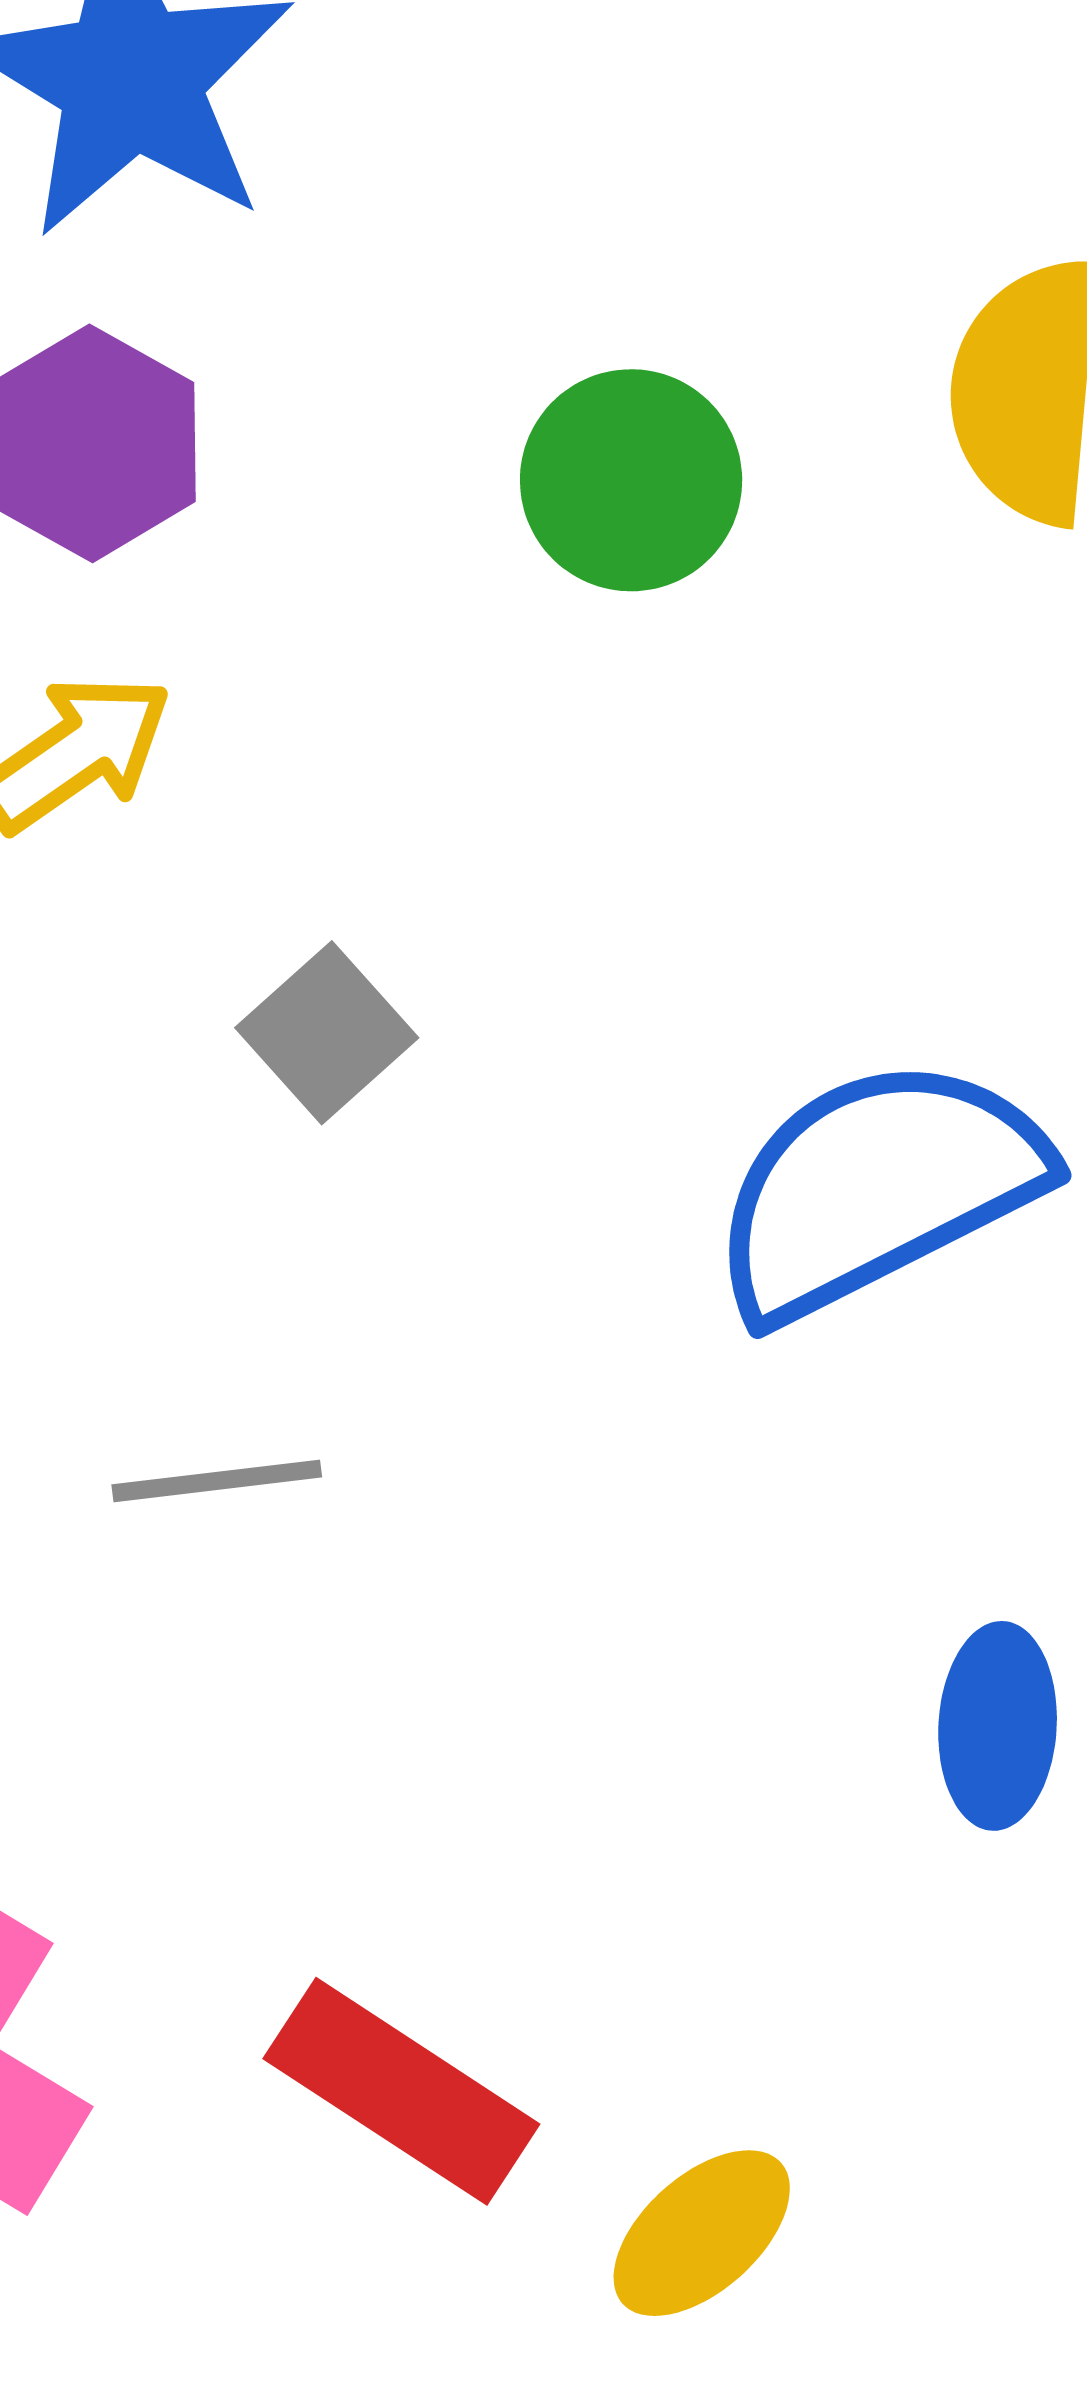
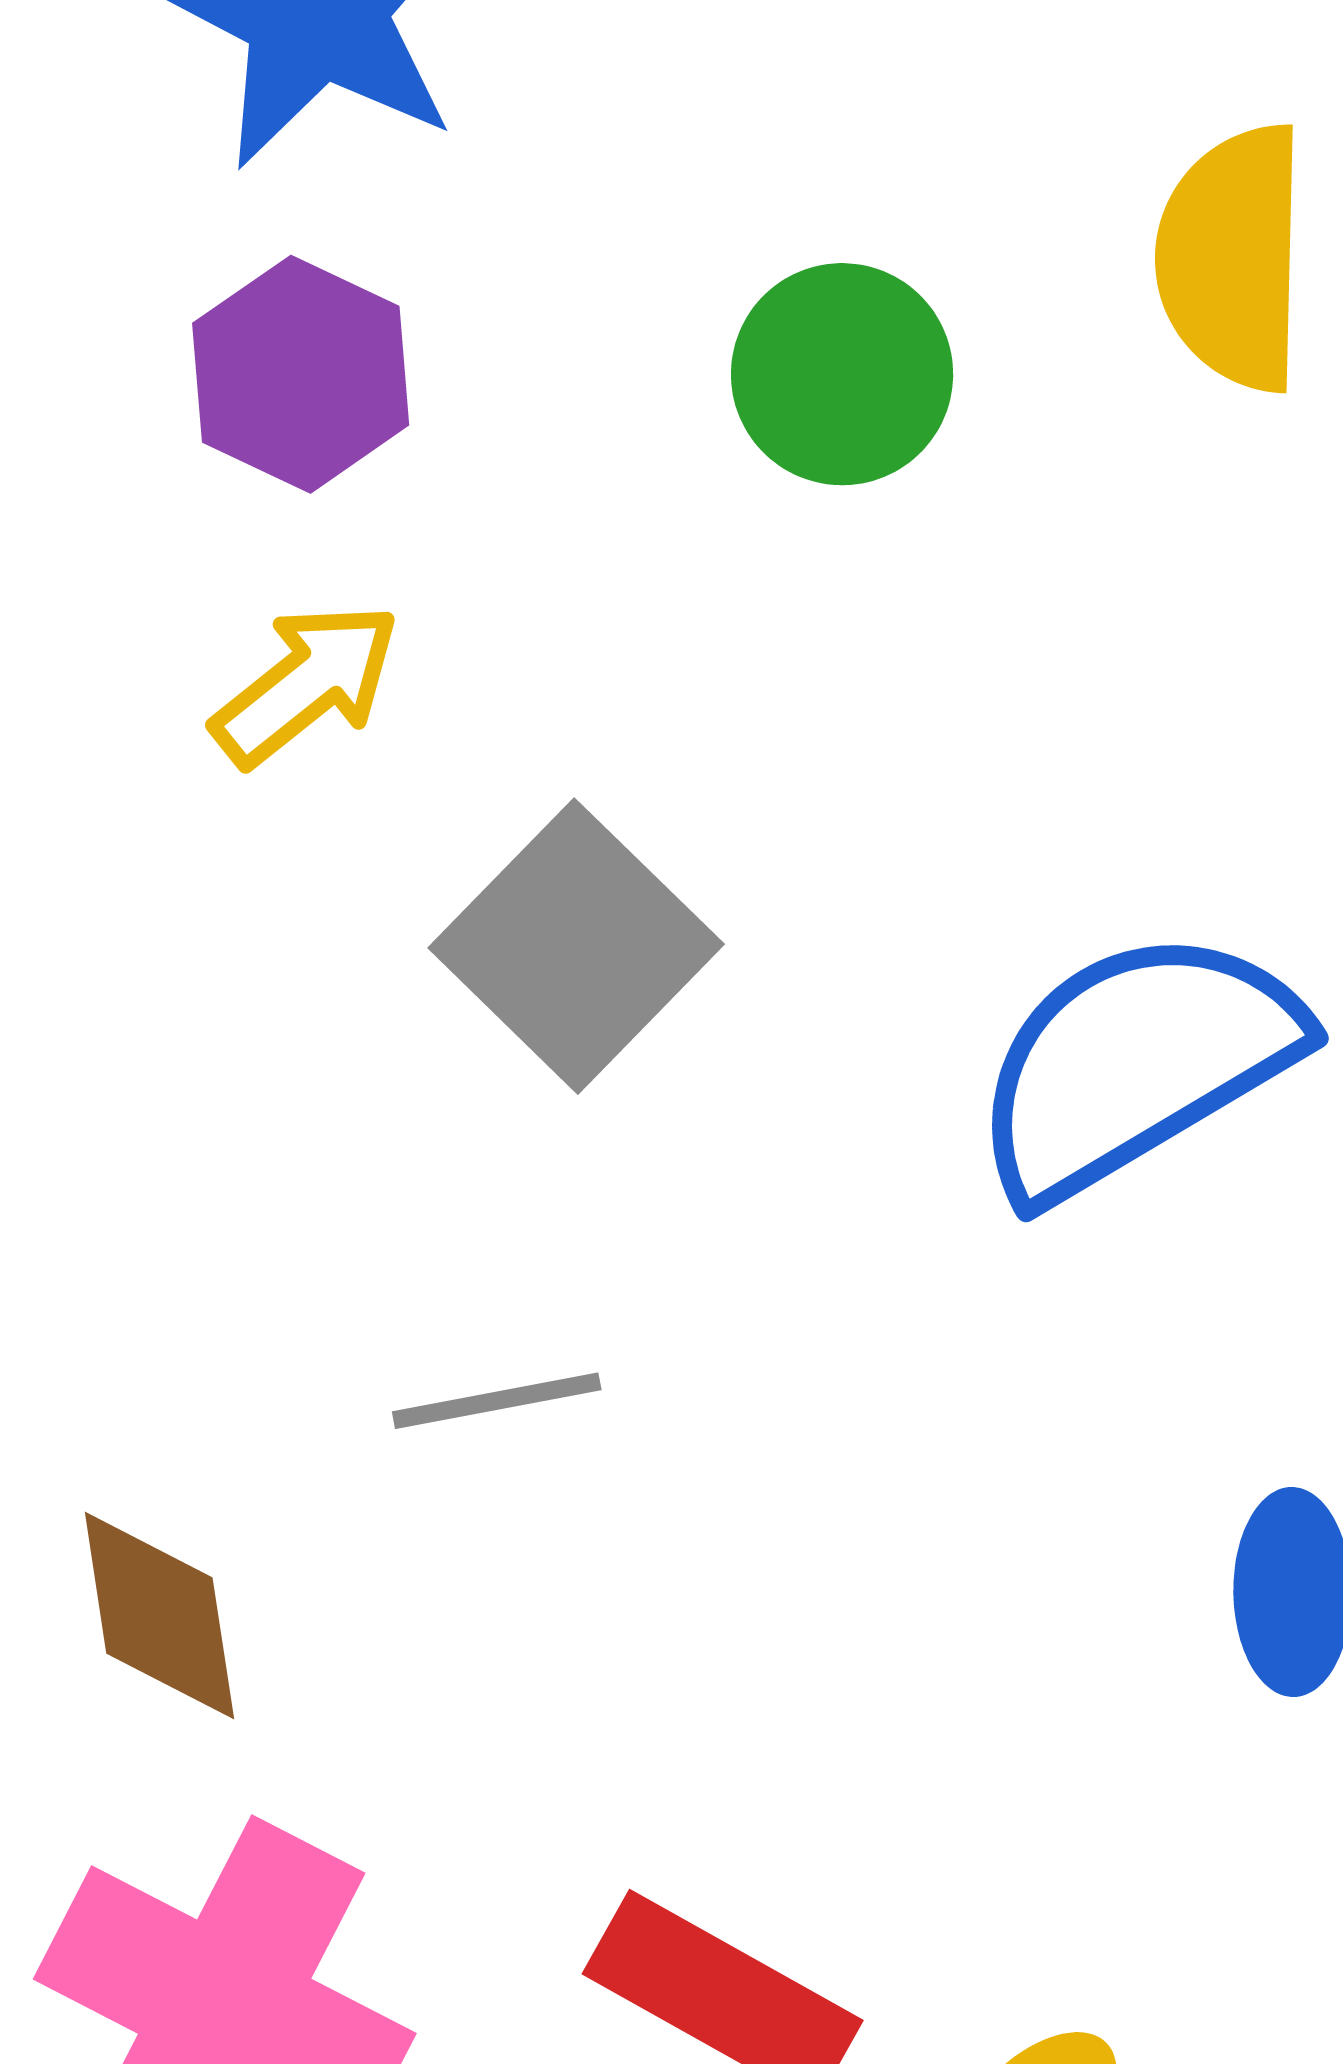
gray square: (327, 1033) -> (576, 946), size x1.6

